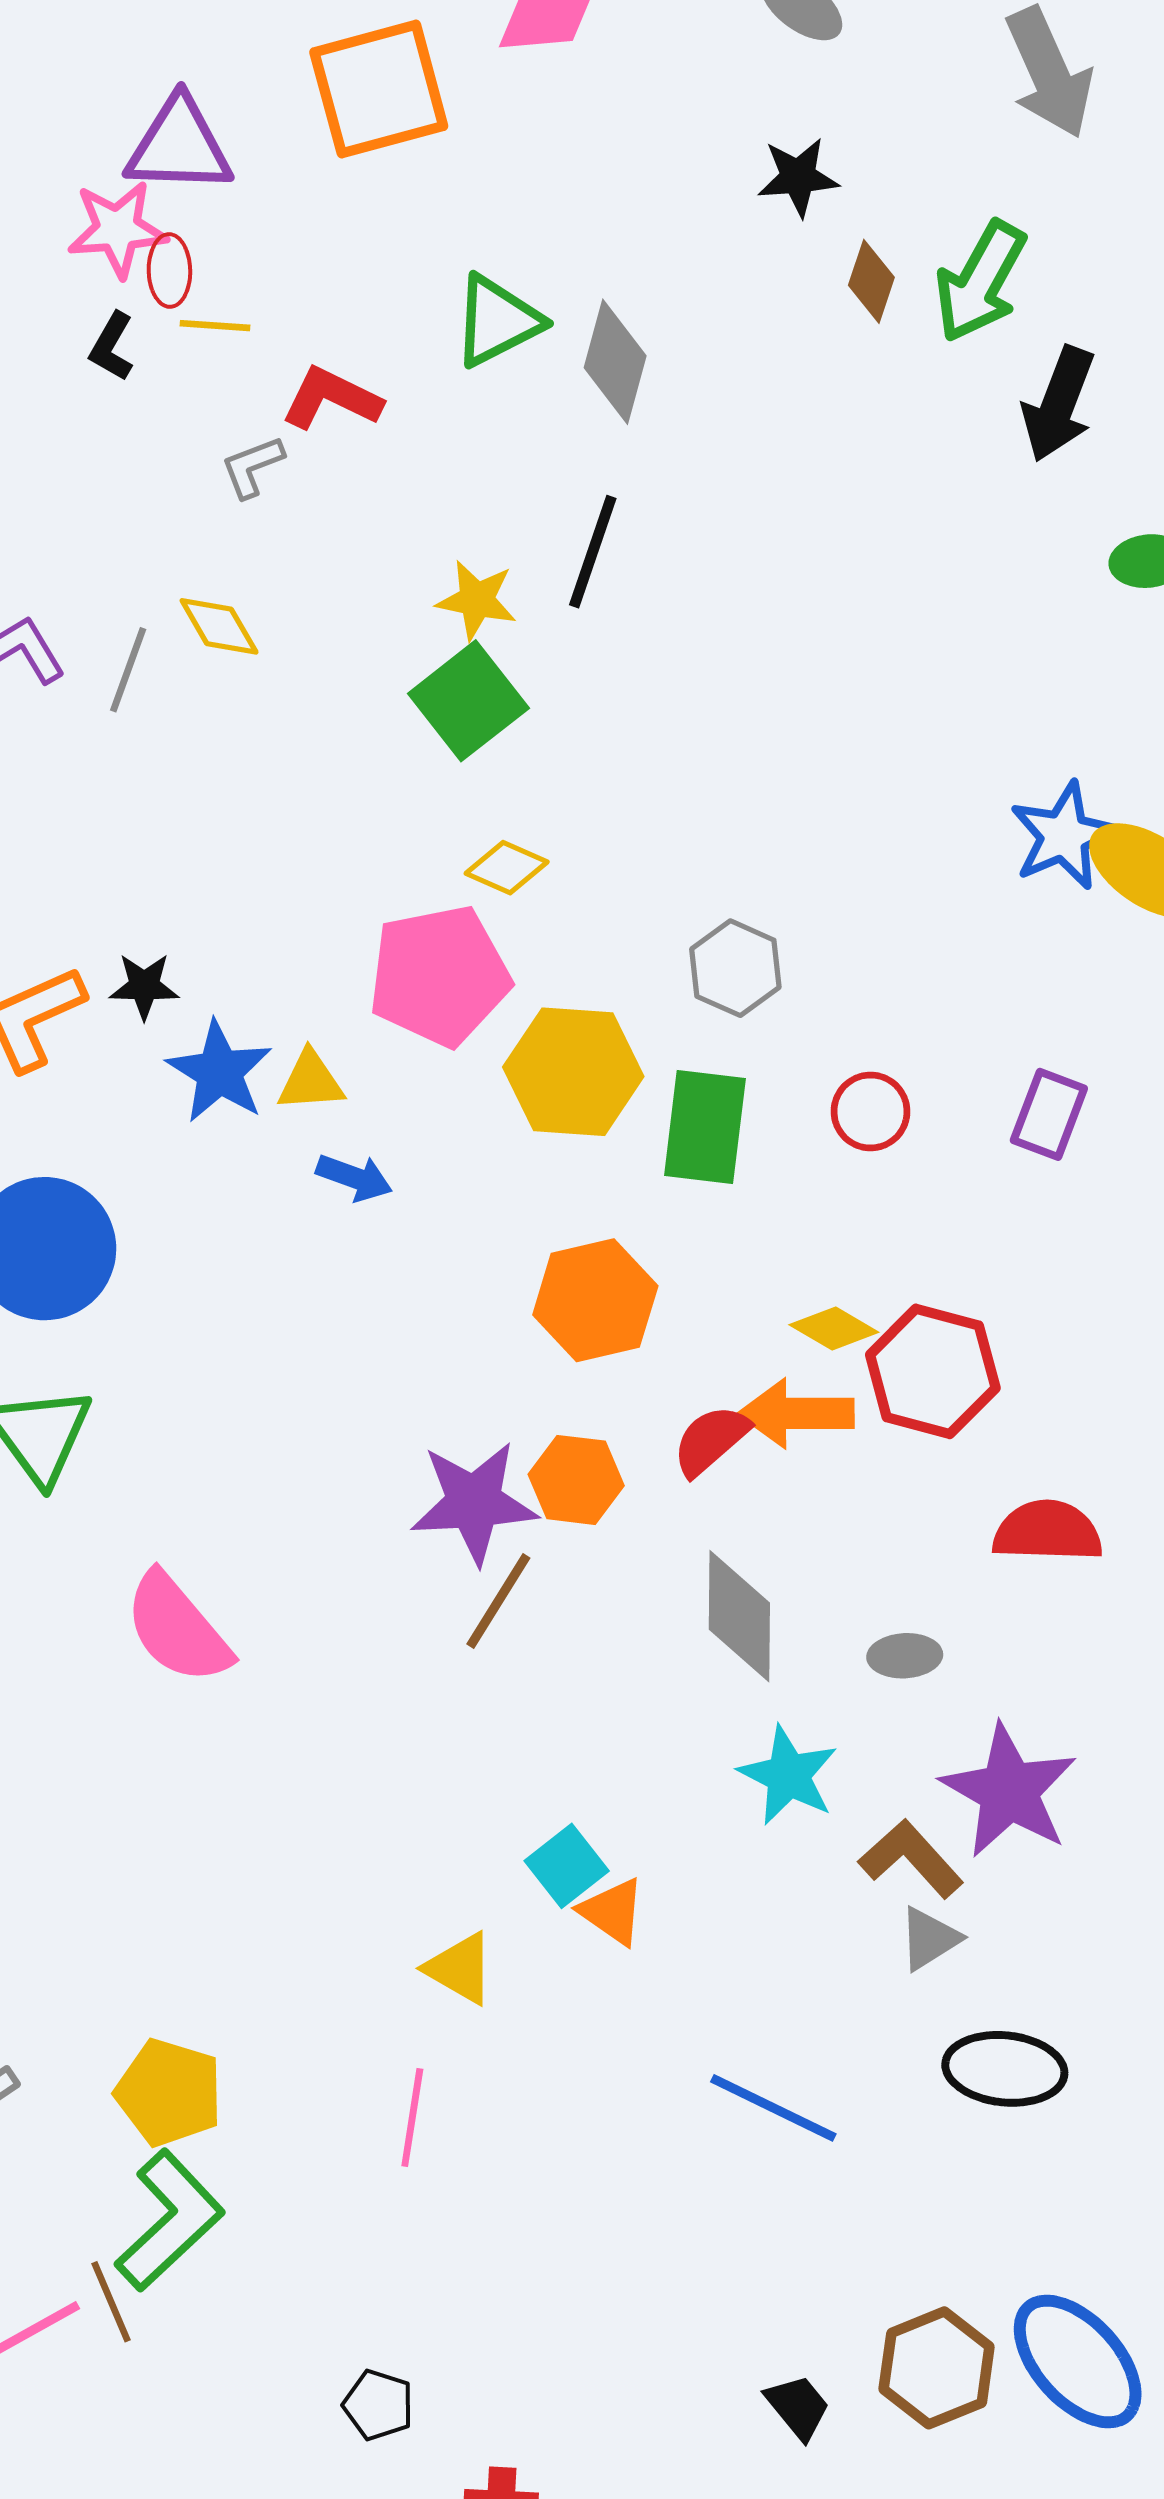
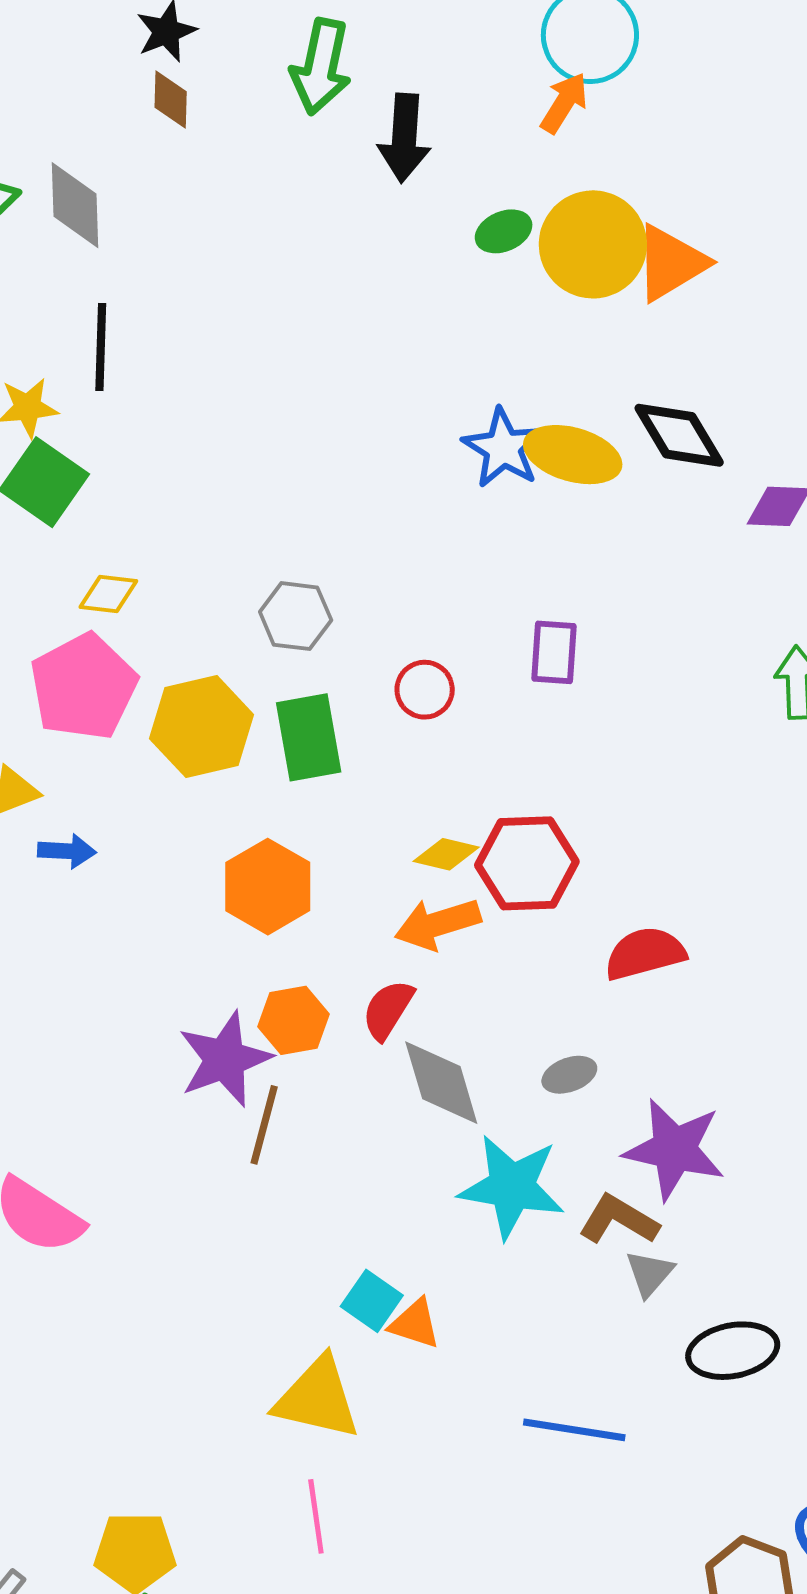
brown diamond: (871, 281) -> (171, 100), moved
red semicircle: (711, 1440) -> (388, 1010), moved
cyan star: (788, 1775) -> (512, 1187), size x1.4
yellow triangle: (460, 1968) -> (317, 1398), size x1.6

